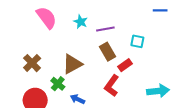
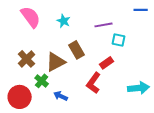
purple line: (105, 29) -> (104, 25), moved
brown rectangle: (107, 52) -> (77, 50), moved
brown cross: (32, 63) -> (27, 59), moved

